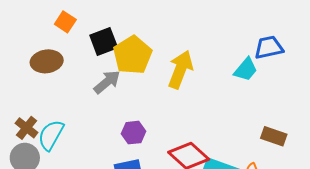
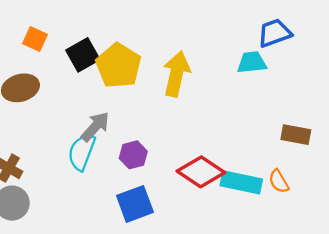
cyan trapezoid: (246, 69) -> (252, 62), turned -128
gray arrow: (107, 82) -> (95, 127), moved
cyan semicircle: (51, 135) -> (82, 152), moved

